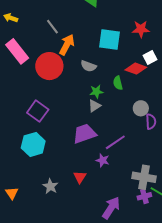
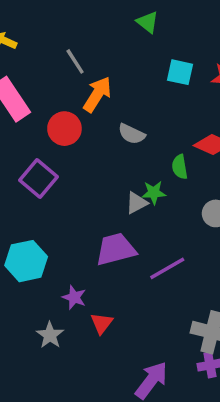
cyan square: (110, 39) -> (180, 72), moved, size x0.7
red circle: (49, 66) -> (64, 129), size x0.7
green star: (96, 92) -> (154, 193), moved
purple square: (38, 111) -> (38, 178), moved
purple star: (103, 160) -> (74, 297), moved

